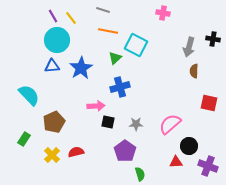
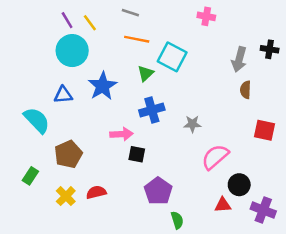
blue triangle: (52, 66) -> (63, 95), moved
gray star: (136, 124) -> (192, 124), moved

